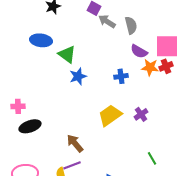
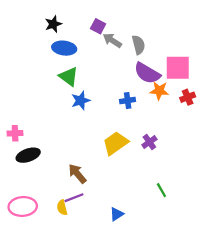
blue ellipse: (41, 40) -> (64, 48), moved
purple semicircle: (139, 51) -> (147, 73), size x1.4
red cross: (166, 66) -> (188, 97), moved

